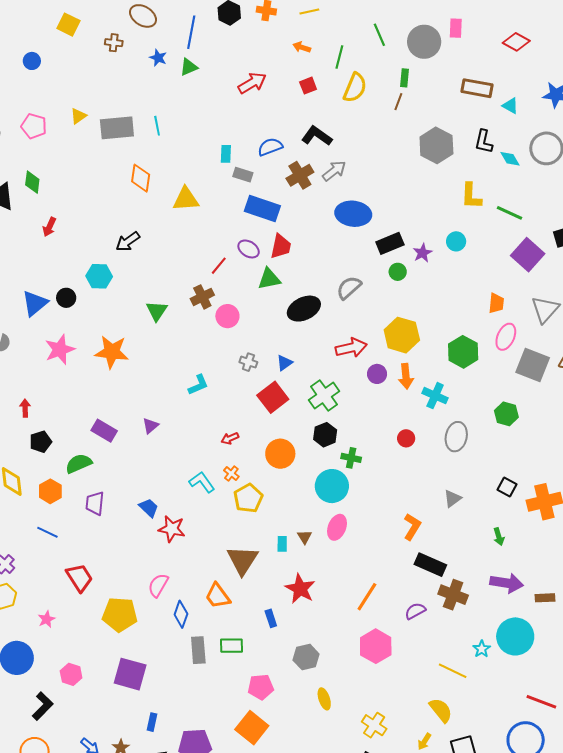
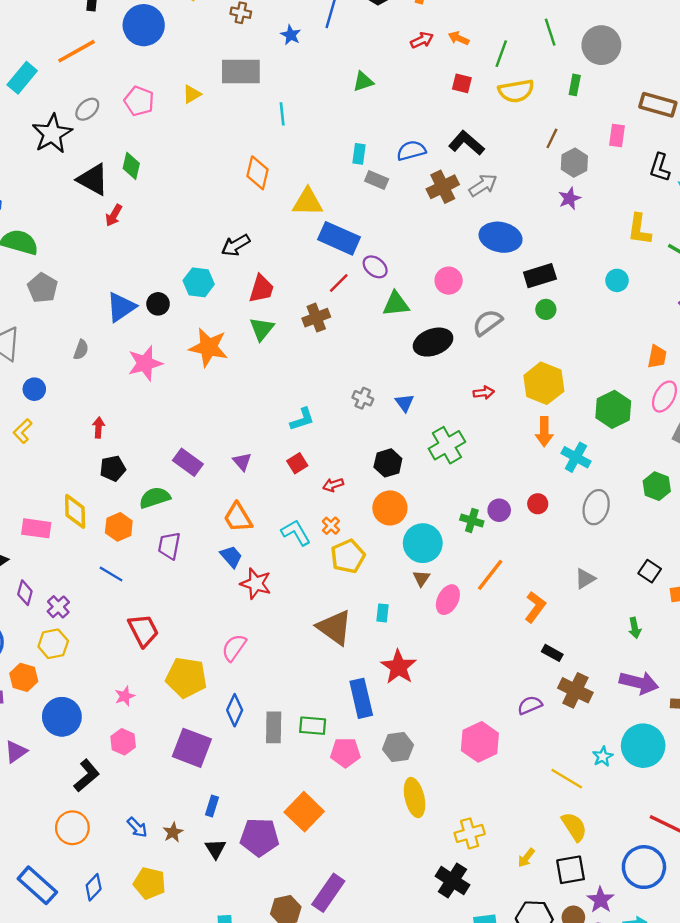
pink rectangle: (456, 28) -> (617, 136), moved
blue circle: (32, 61) -> (144, 25), size x2.0
green triangle: (189, 67) -> (363, 82), moved
red arrow: (252, 83) -> (422, 40), moved, size x0.7
red square: (308, 86) -> (462, 83), turned 30
yellow semicircle: (355, 88) -> (516, 91), turned 52
brown line: (398, 102) -> (552, 138), moved
gray rectangle: (117, 128) -> (241, 72), moved
gray hexagon: (436, 145) -> (574, 163), moved, size x0.7
blue rectangle: (262, 209) -> (339, 238), moved
red arrow: (49, 227) -> (114, 215), moved
red trapezoid: (281, 246) -> (261, 289), moved
purple star: (423, 253) -> (569, 198), moved
pink circle: (227, 316) -> (449, 281), moved
red arrow: (351, 348) -> (484, 393), size x0.6
orange star: (112, 352) -> (209, 347), moved
blue triangle: (284, 363) -> (405, 403), turned -36
purple circle: (377, 374) -> (499, 510), moved
red square: (273, 397) -> (297, 463), moved, size x0.6
purple triangle: (150, 426) -> (242, 462), turned -36
black hexagon: (325, 435) -> (388, 463), moved
cyan circle: (332, 486) -> (423, 543), moved
brown triangle: (305, 537) -> (421, 578), moved
brown triangle: (242, 560) -> (335, 627), turned -32
black rectangle: (430, 565) -> (552, 653), size x0.6
orange trapezoid: (218, 596) -> (238, 517), moved
orange line: (367, 597) -> (490, 575), moved
blue diamond: (181, 614) -> (235, 710), moved
blue rectangle: (271, 618) -> (361, 698), size x1.8
pink star: (47, 619) -> (125, 696), moved
pink pentagon: (261, 687) -> (345, 753), moved
yellow ellipse: (324, 699) -> (415, 798), size x1.5
yellow semicircle: (441, 710) -> (574, 827), moved
yellow cross: (374, 725) -> (470, 833), turned 35
orange square: (252, 728) -> (304, 812), moved

